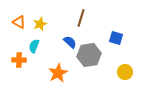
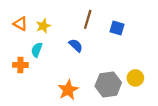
blue square: (116, 38) -> (117, 28), moved
gray hexagon: (89, 55) -> (108, 84), moved
orange star: (58, 73) -> (68, 90), moved

